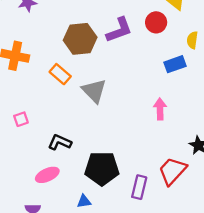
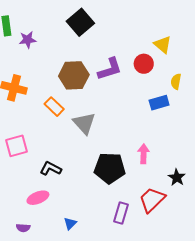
pink arrow: (160, 109) -> (144, 154), moved
pink square: (21, 119) -> (16, 146), size x1.6
black pentagon: (102, 168) -> (110, 168), moved
blue triangle: (84, 201) -> (70, 223), turned -40

